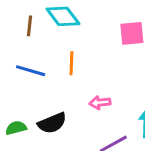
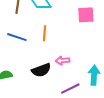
black semicircle: (52, 123) -> (41, 70), moved

